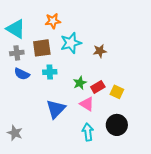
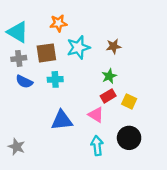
brown star: (100, 51) -> (114, 46), moved
green star: (80, 83) -> (109, 76), moved
blue triangle: (56, 109) -> (62, 120), turned 40

